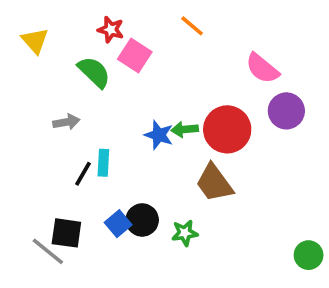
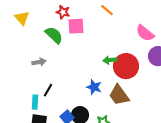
pink square: (135, 55) -> (76, 26), turned -36
green arrow: (185, 129) -> (110, 60), moved
blue star: (159, 135) -> (94, 87), moved
cyan rectangle: (103, 163) -> (35, 102), moved

